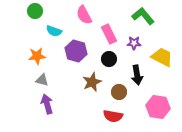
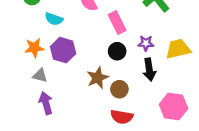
purple star: (134, 43) -> (146, 43), moved
purple hexagon: (76, 51) -> (63, 50), moved
yellow trapezoid: (162, 57) -> (178, 49), turned -40
brown circle: (119, 92) -> (119, 89), moved

